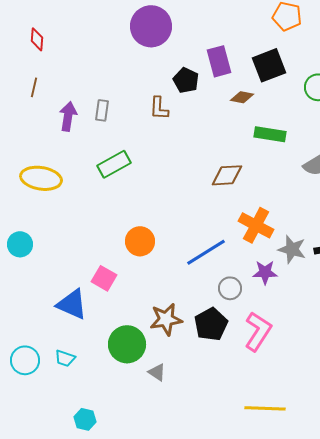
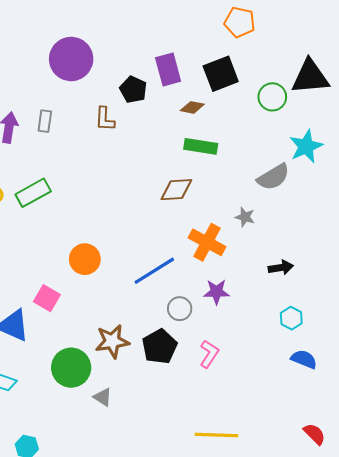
purple circle: (151, 26) -> (71, 59), moved
green rectangle: (270, 134) -> (201, 146), moved
green rectangle: (114, 164) -> (33, 193), moved
gray star: (292, 249) -> (245, 217), moved, size x0.7
pink L-shape: (258, 331) -> (209, 354), size x0.7

